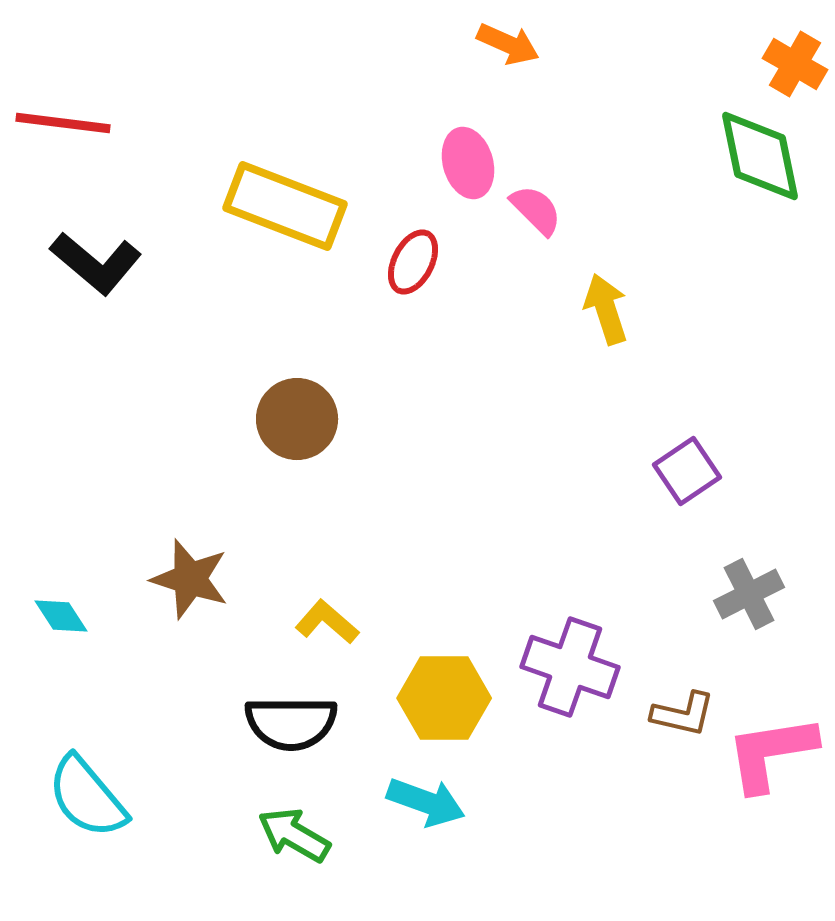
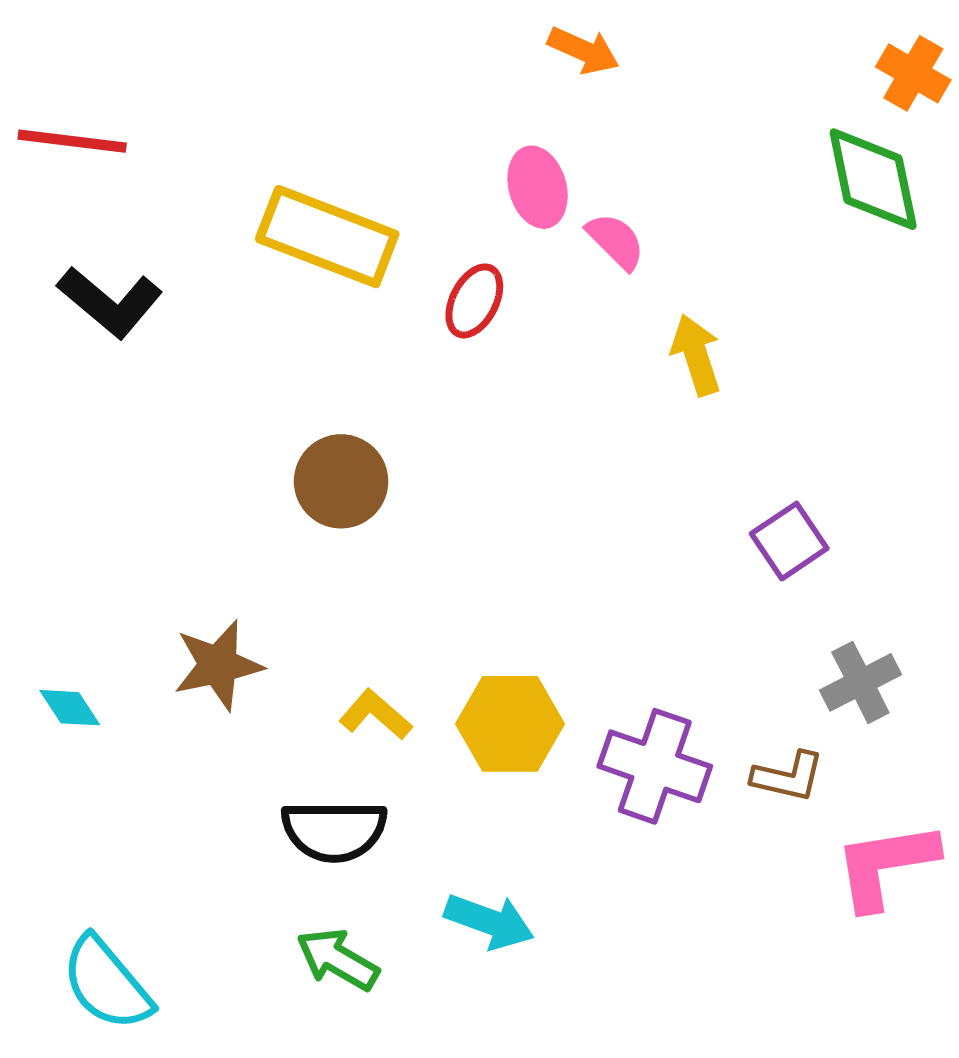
brown star: (190, 579) -> (218, 665), turned -30
yellow hexagon: (444, 698) -> (510, 724), moved
brown L-shape: (683, 714) -> (788, 777), moved
cyan semicircle: (87, 797) -> (107, 983), moved

